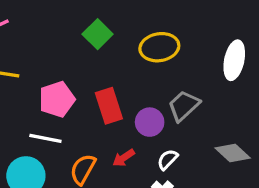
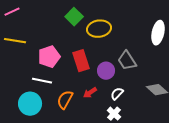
yellow ellipse: (159, 47) -> (99, 29), moved
gray trapezoid: (184, 106) -> (127, 61), turned -80

